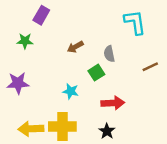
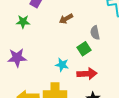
brown arrow: (75, 47) -> (66, 19), moved
red arrow: (113, 103) -> (87, 74), moved

